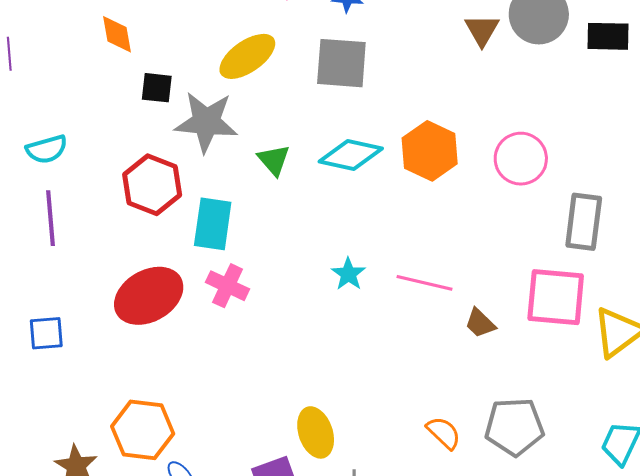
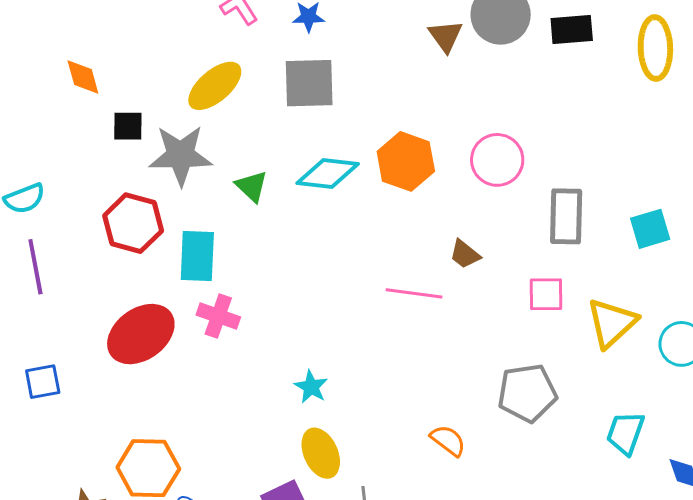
cyan star: (348, 274) -> (311, 387), moved
pink square: (556, 297) -> (546, 294), size x0.6
brown trapezoid: (480, 323) -> (465, 254), moved
gray pentagon: (515, 427) -> (527, 393), moved

